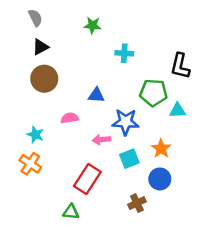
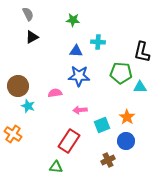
brown circle: (44, 79) -> (18, 86), moved
blue triangle: (96, 95) -> (76, 51), moved
blue star: (126, 122) -> (79, 76), moved
orange cross: (30, 164) -> (13, 134), moved

